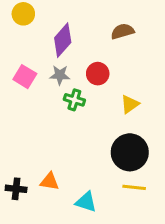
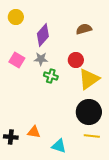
red circle: (98, 74) -> (76, 60), moved
yellow triangle: (130, 104) -> (89, 79), size x1.6

